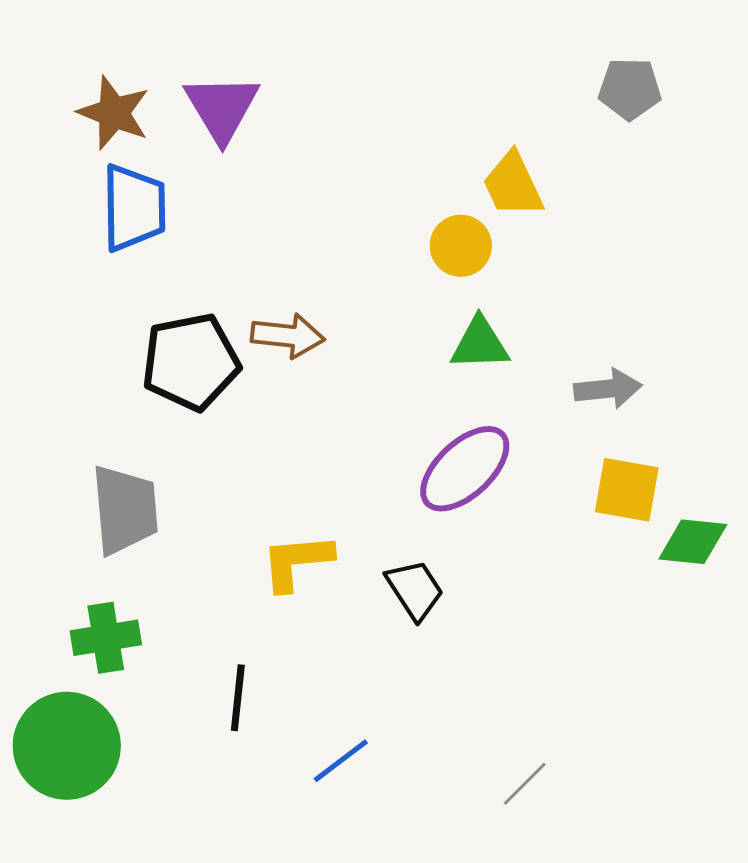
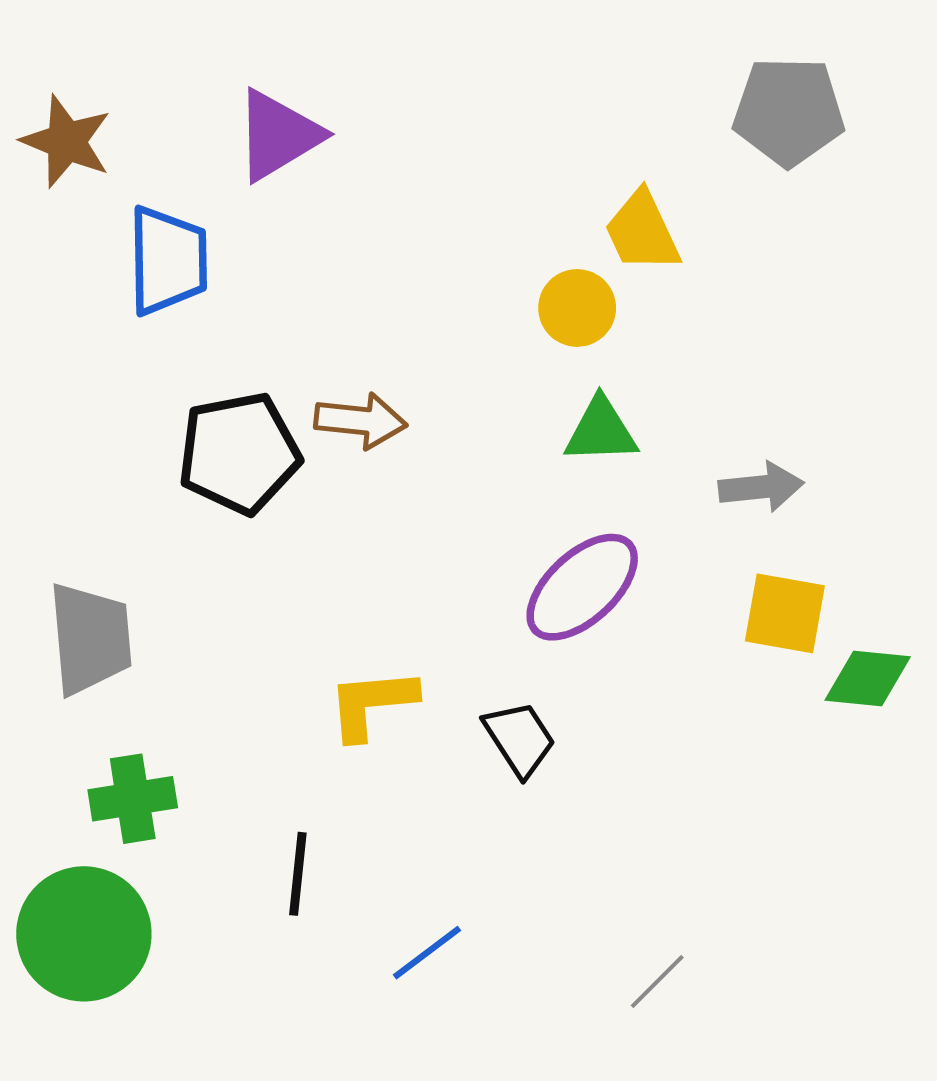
gray pentagon: (630, 89) -> (789, 111), size x1.4
purple triangle: (222, 108) -> (278, 135), turned 30
brown star: (114, 113) -> (66, 141), moved
gray trapezoid: (125, 510) -> (90, 638), moved

